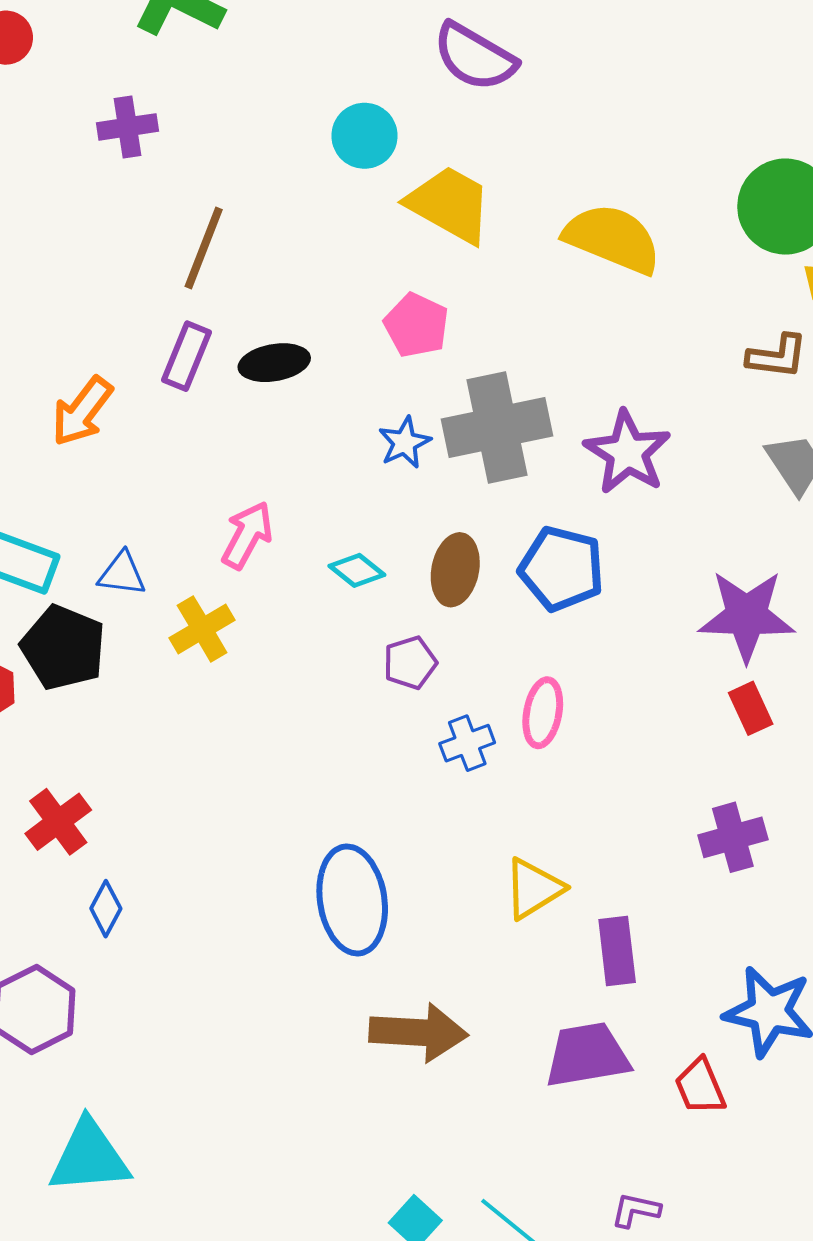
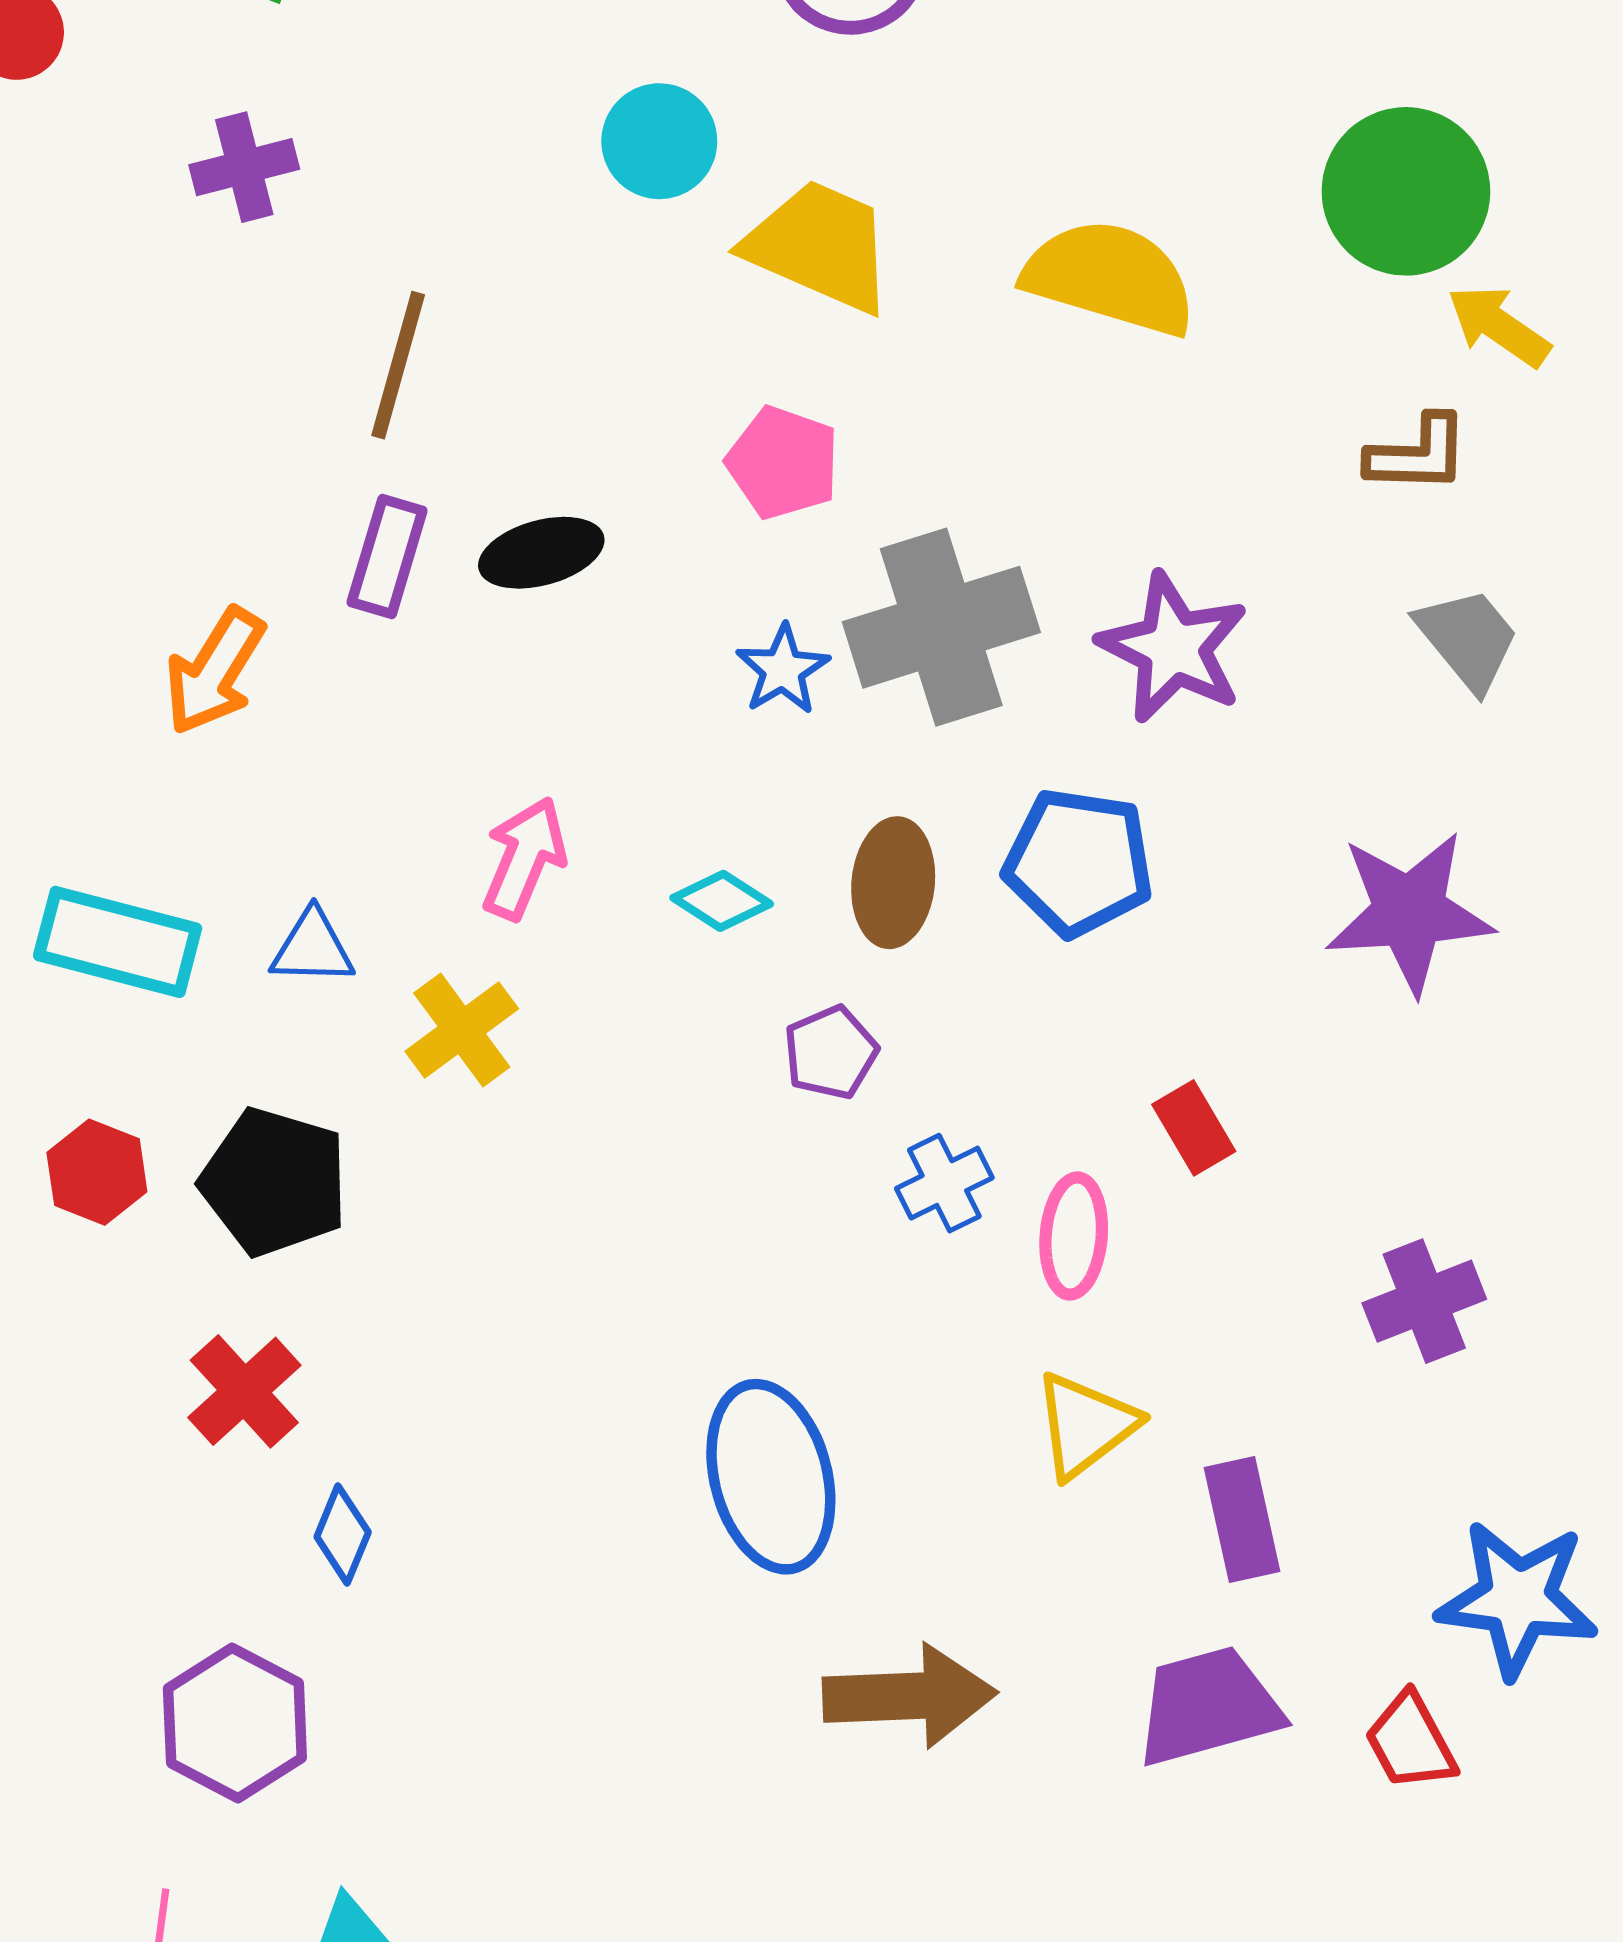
black pentagon: (63, 648) -> (274, 1182), moved
red rectangle: (751, 708) -> (1194, 1128), moved
pink ellipse: (543, 713) -> (1074, 1236), moved

